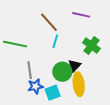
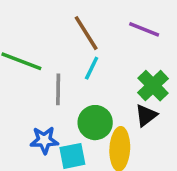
black triangle: (75, 66) -> (146, 115), moved
gray line: (30, 70) -> (58, 89), moved

